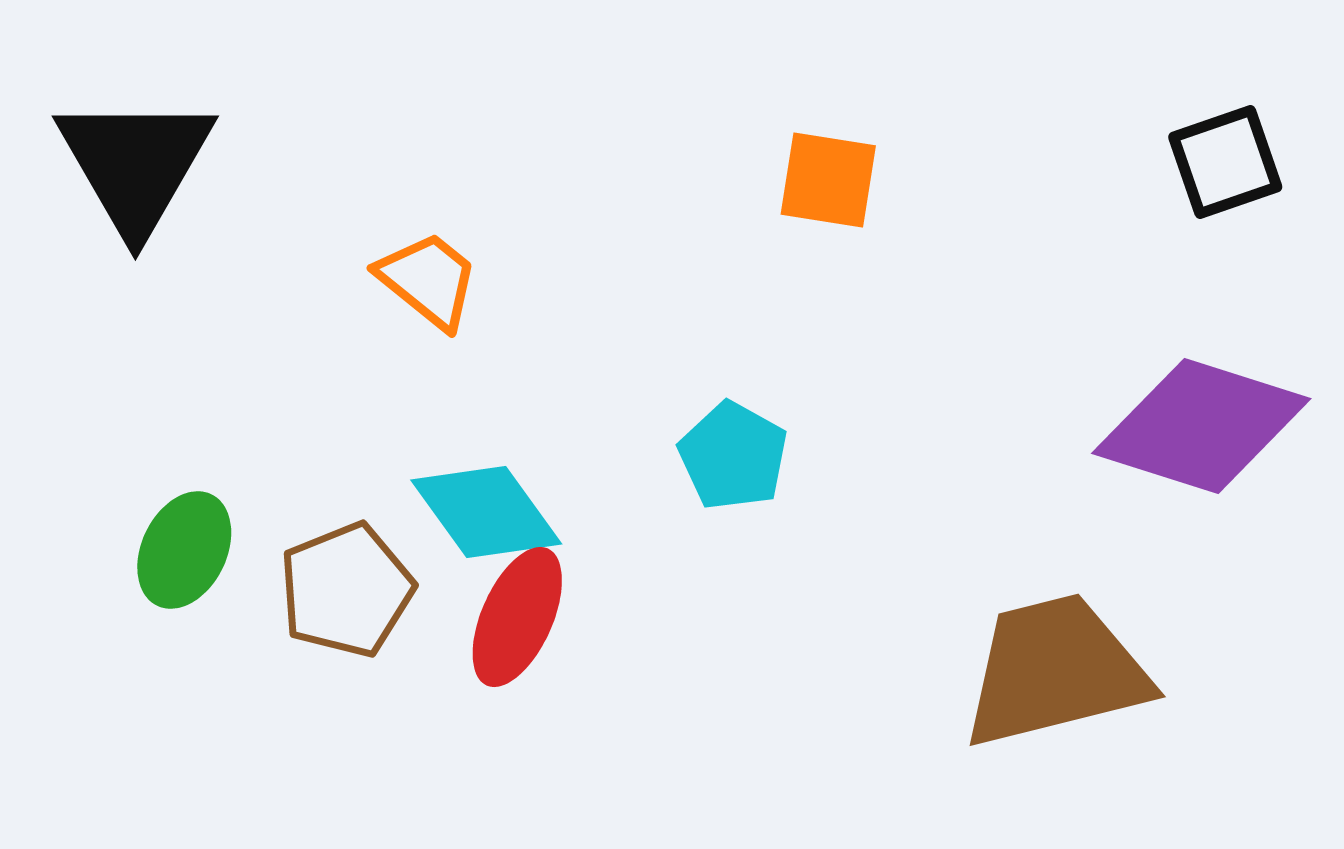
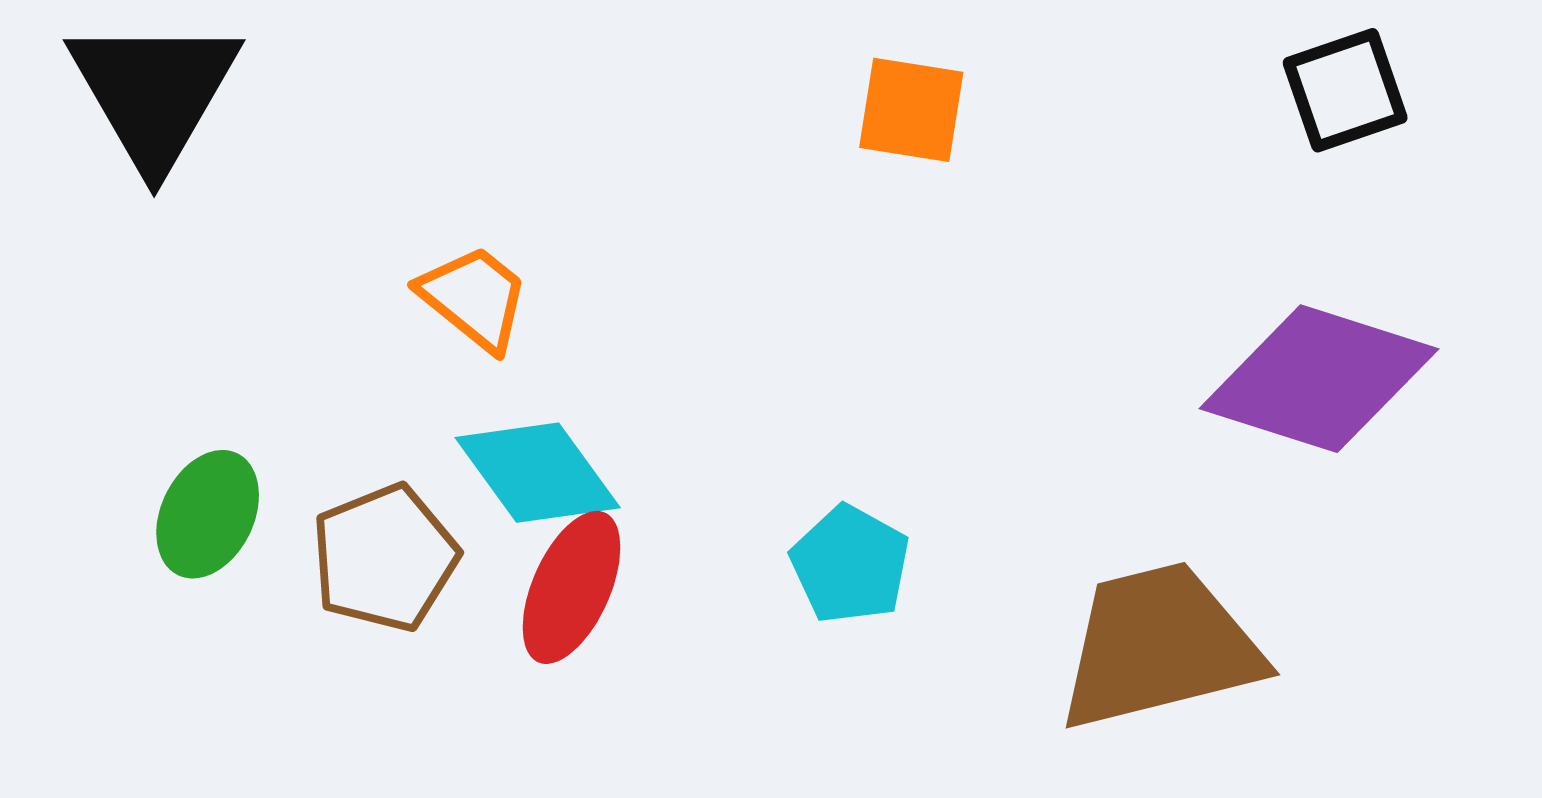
orange trapezoid: (428, 280) -> (474, 298), moved
cyan pentagon: (733, 456) -> (850, 564), moved

